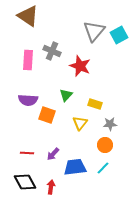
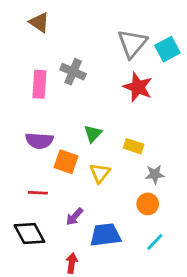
brown triangle: (28, 16) -> (39, 22), size x0.7
red star: (80, 66) -> (138, 87), moved
yellow triangle: (80, 123) -> (100, 173), moved
red line: (27, 153) -> (38, 193), moved
cyan line: (103, 168) -> (155, 242), moved
black diamond: (25, 182) -> (29, 234), moved

